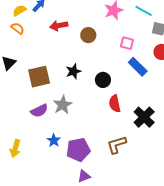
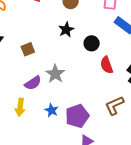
black star: (73, 71) -> (66, 30), moved
brown square: (39, 77) -> (28, 49), size x0.6
yellow arrow: (15, 148) -> (20, 107), moved

